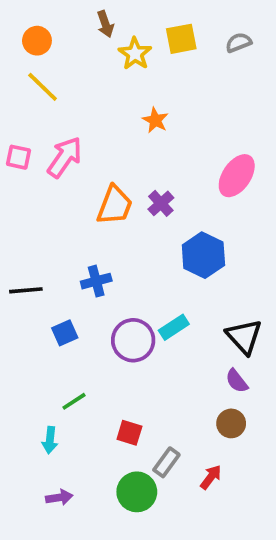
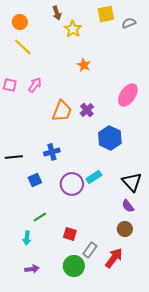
yellow square: (181, 39) -> (106, 14), moved
pink arrow: (65, 157) -> (35, 85), size x0.7
red arrow: (211, 477) -> (114, 258), size x1.5

